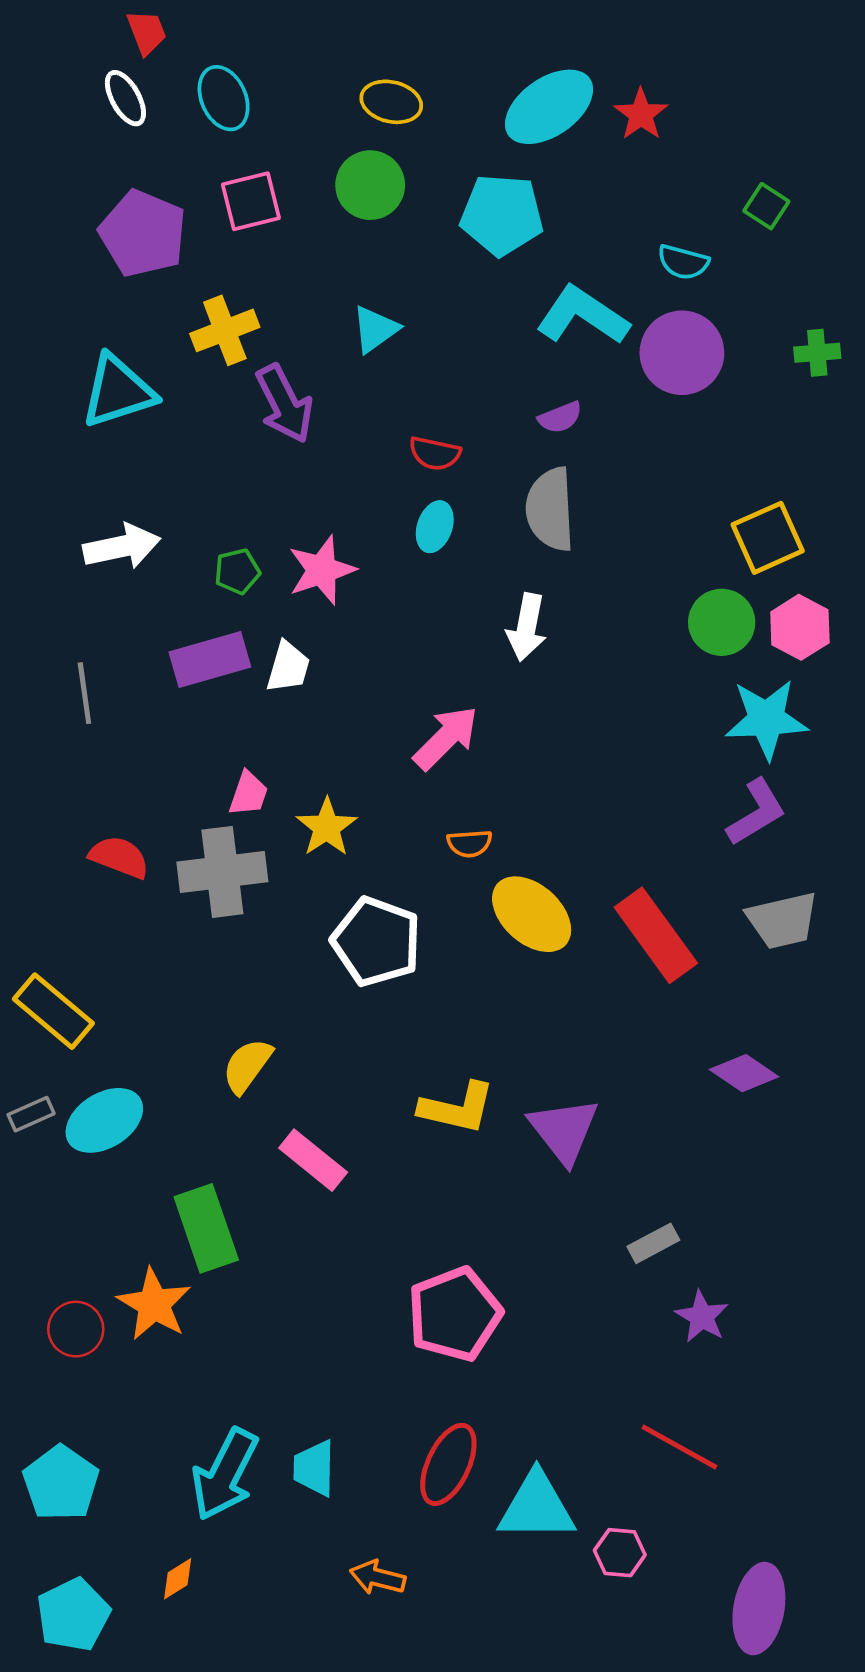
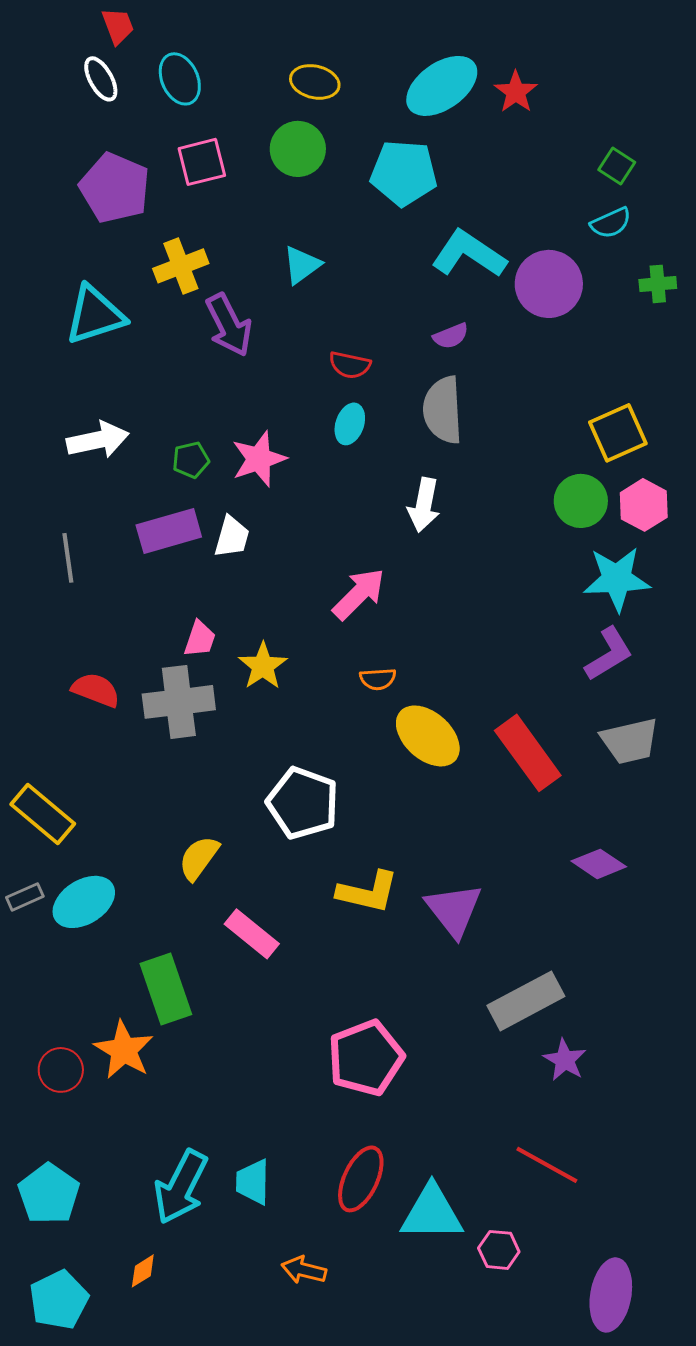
cyan semicircle: (683, 262) -> (611, 223), moved, turned -39
white pentagon: (376, 942) -> (303, 803), moved
gray rectangle: (653, 1243) -> (526, 1001), size x1.8

